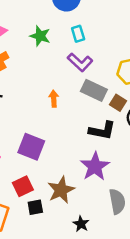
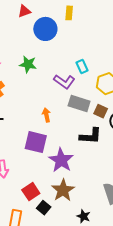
cyan rectangle: (78, 34) -> (82, 66), moved
purple square: (31, 147) -> (36, 142), moved
purple star: (95, 166) -> (61, 160), moved
black square: (35, 207) -> (44, 208), turned -32

